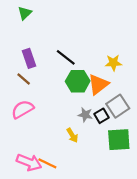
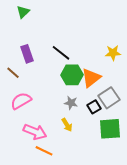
yellow star: (113, 63) -> (113, 53), moved
brown line: (24, 79) -> (13, 73), moved
gray star: (85, 115) -> (71, 103), moved
pink arrow: (29, 162) -> (35, 132), moved

